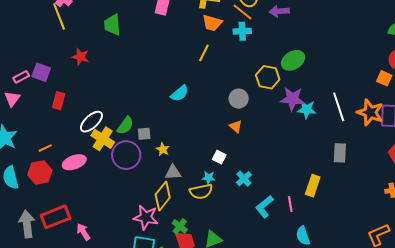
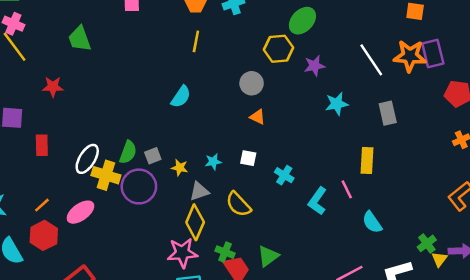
purple star: (292, 99) -> (314, 66), size x0.7
cyan star: (307, 109) -> (337, 104), moved
cyan star: (209, 178) -> (213, 162), moved
yellow semicircle: (201, 192) -> (238, 204), turned 75

